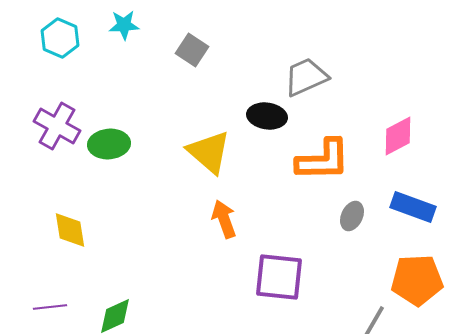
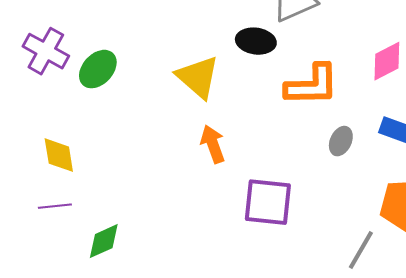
green ellipse: (109, 144) -> (98, 69), turned -42
purple line: (50, 307) -> (55, 206), moved

